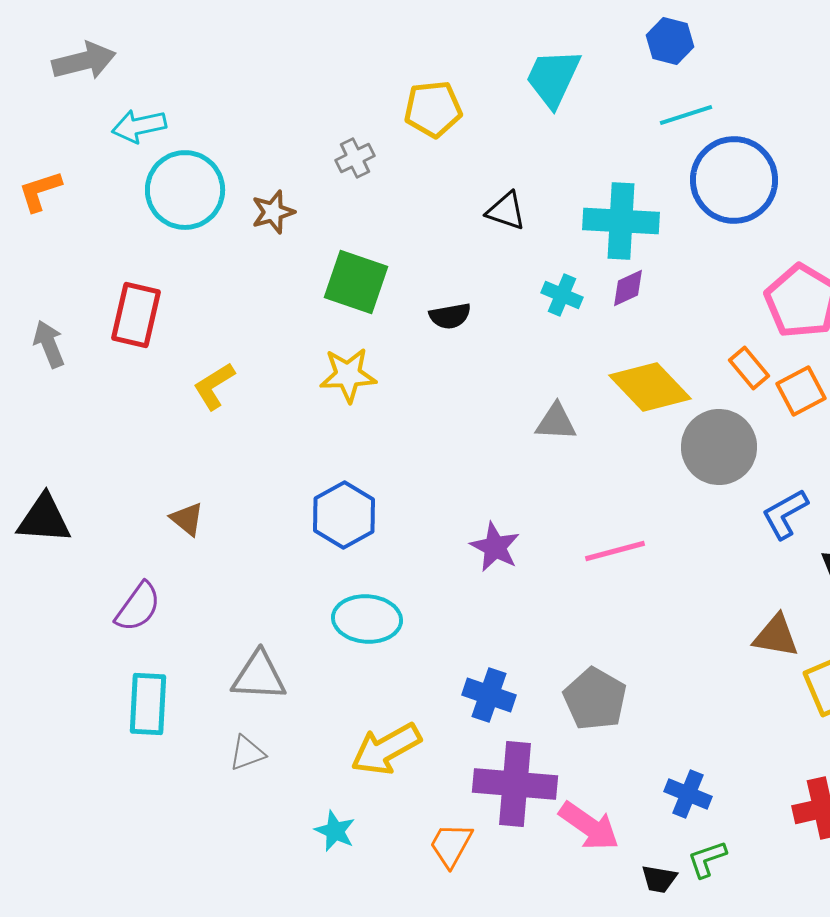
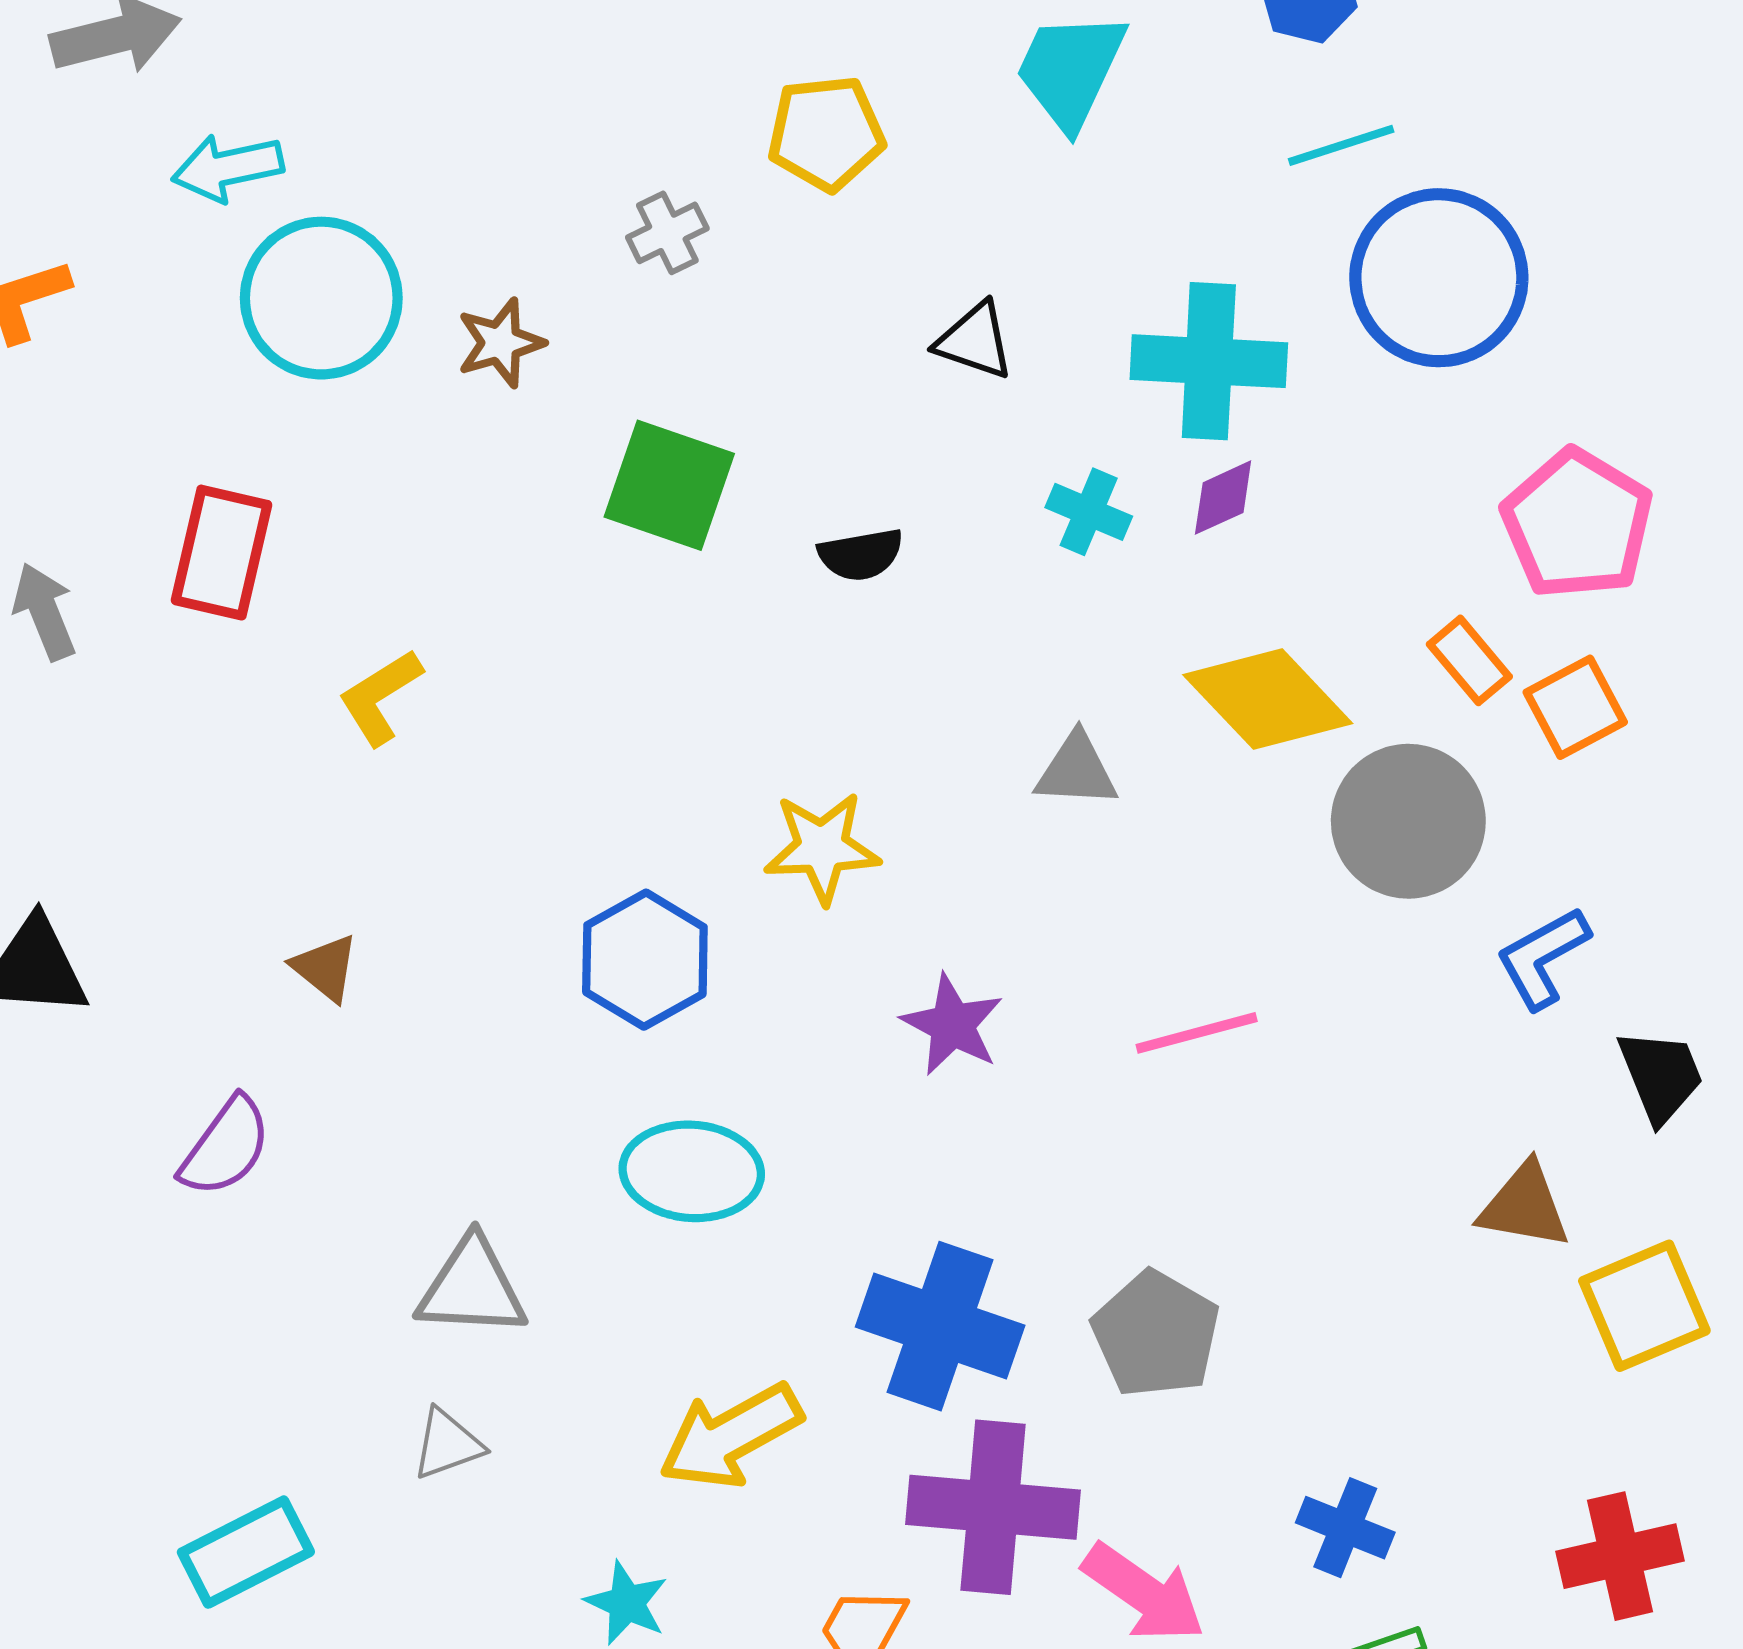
yellow star: (348, 375) -> (822, 848), moved
blue cross: (489, 695) -> (940, 1326), size x1.5
cyan rectangle: (148, 704) -> (246, 1552), moved, turned 60

